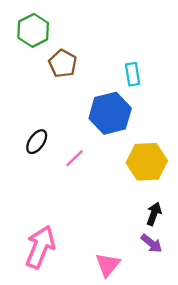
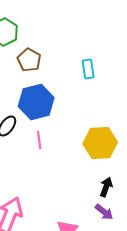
blue hexagon: (110, 113) -> (36, 102), moved
pink line: (75, 158) -> (39, 140), turned -54

